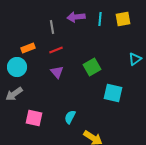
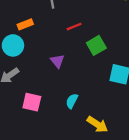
red line: (56, 50) -> (74, 27), moved
purple triangle: (57, 72) -> (57, 61), moved

